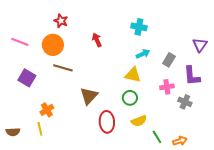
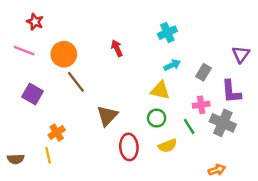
red star: (61, 21) -> (35, 22), moved
cyan cross: (139, 27) -> (167, 33), turned -35
brown line: (63, 68) -> (76, 82), turned 36
gray cross: (185, 102) -> (223, 123), size x1.5
green line: (157, 137) -> (189, 126), moved

